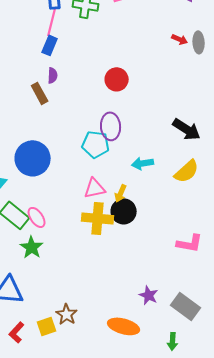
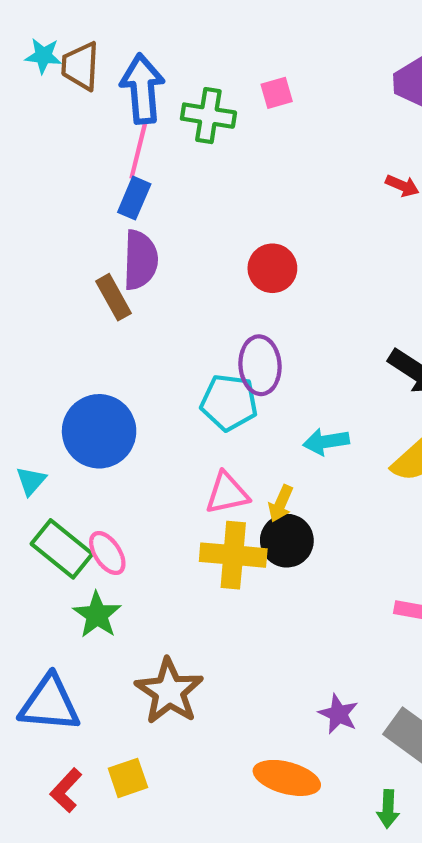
purple semicircle: (53, 75) -> (140, 260), size x1.8
brown star: (67, 314) -> (169, 691), moved, size x1.5

